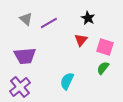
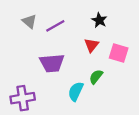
purple trapezoid: (25, 56) -> (52, 63), moved
green semicircle: (103, 68) -> (96, 77), moved
purple cross: (20, 87) -> (23, 98), turned 30

